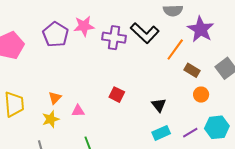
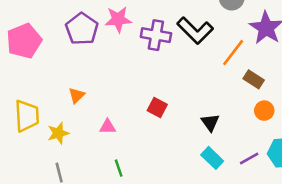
orange triangle: (55, 98) -> (77, 95), moved
yellow star: (51, 119) -> (58, 133), moved
cyan rectangle: (161, 133) -> (212, 158), turned 66

